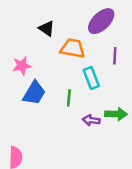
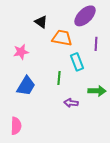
blue trapezoid: (34, 93) -> (26, 86), moved
purple arrow: (91, 120) -> (71, 103), moved

